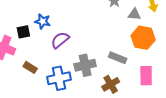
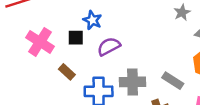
black square: (23, 32) -> (76, 38), moved

